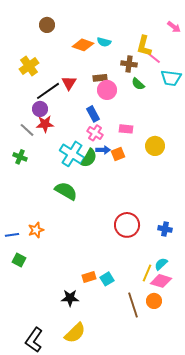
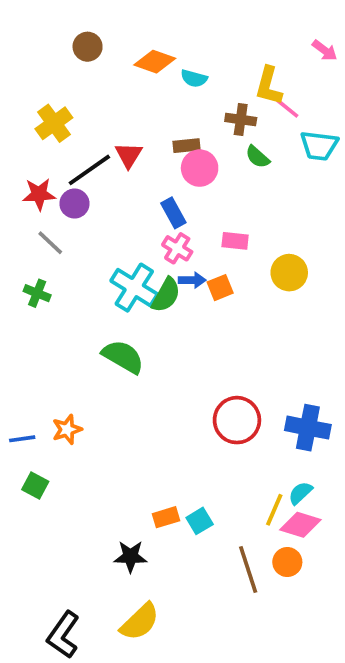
orange diamond: (83, 45) -> (155, 62), moved
red star: (45, 124) -> (39, 194), moved
blue cross: (165, 229) -> (308, 428), size x1.6

